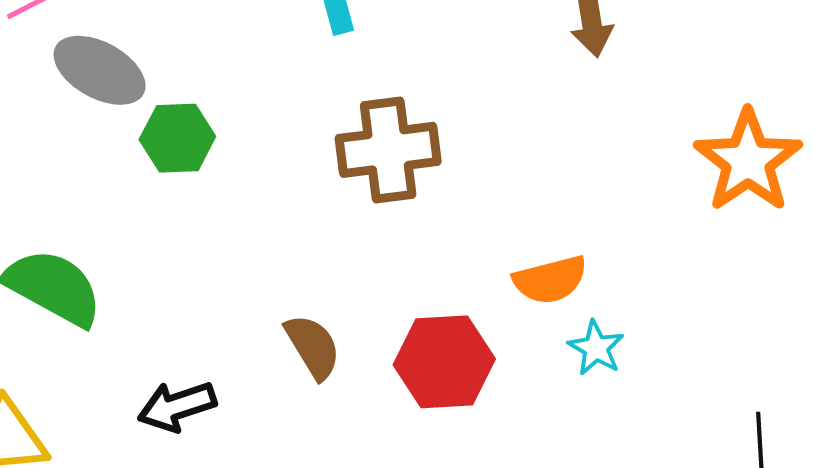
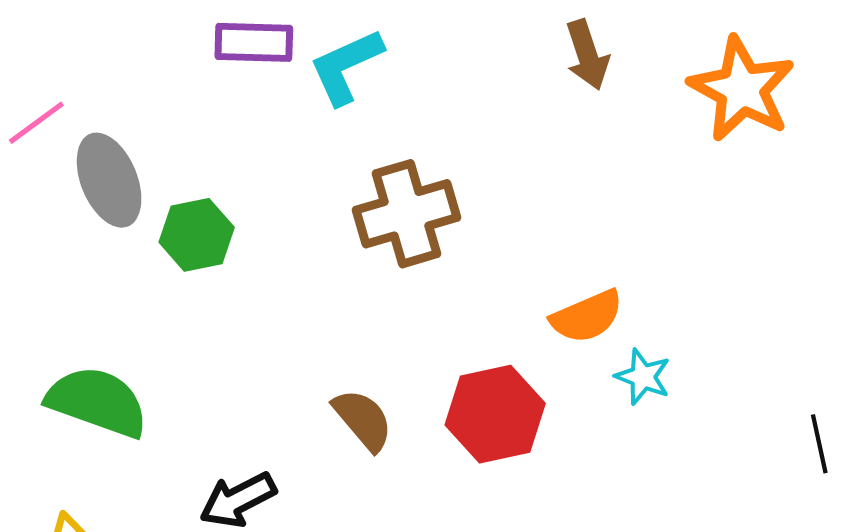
gray ellipse: (100, 70) -> (109, 180), turned 48
orange star: (748, 161) -> (742, 89), moved

